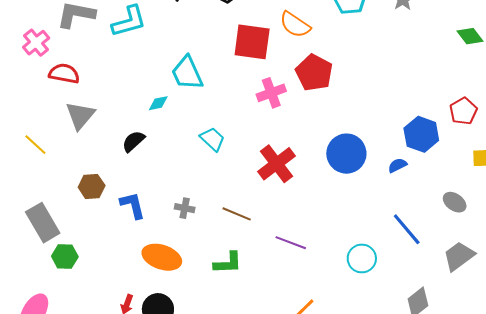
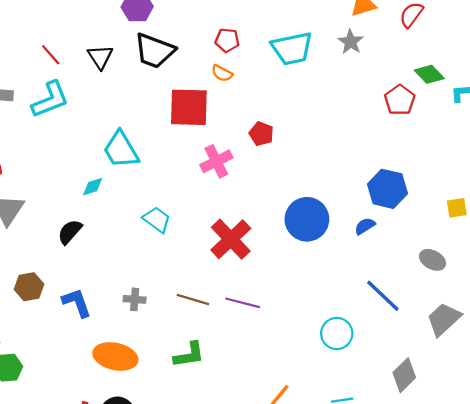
orange semicircle: (295, 25) -> (222, 73), moved, size x0.6
red pentagon: (314, 73) -> (261, 134), size x0.6
red pentagon: (463, 111) -> (400, 100), moved
purple line: (291, 243) -> (243, 303), moved

